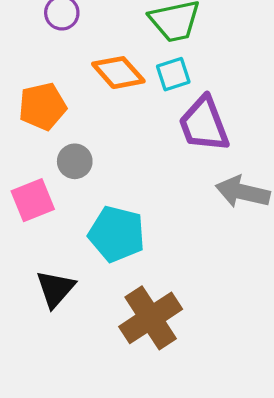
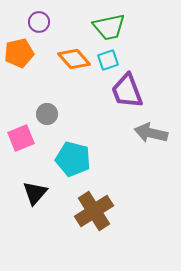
orange pentagon: (42, 106) -> (19, 53), moved

